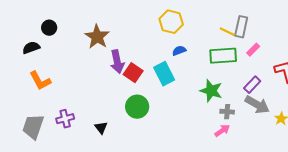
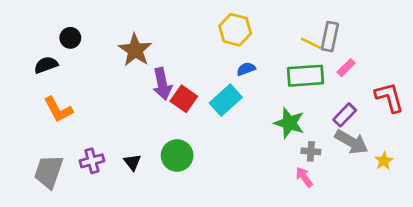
cyan rectangle: (164, 74) -> (226, 100), turned 75
green circle: (137, 107) -> (177, 155), moved
black triangle: (101, 128) -> (132, 162), moved
pink arrow: (222, 131) -> (304, 177), turned -91

